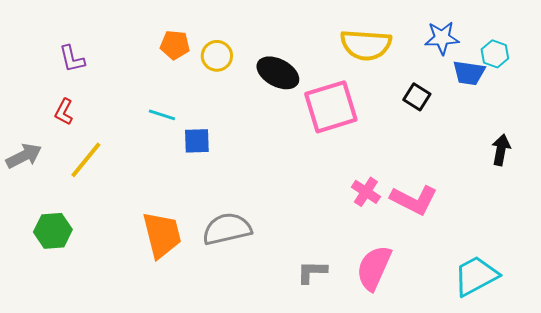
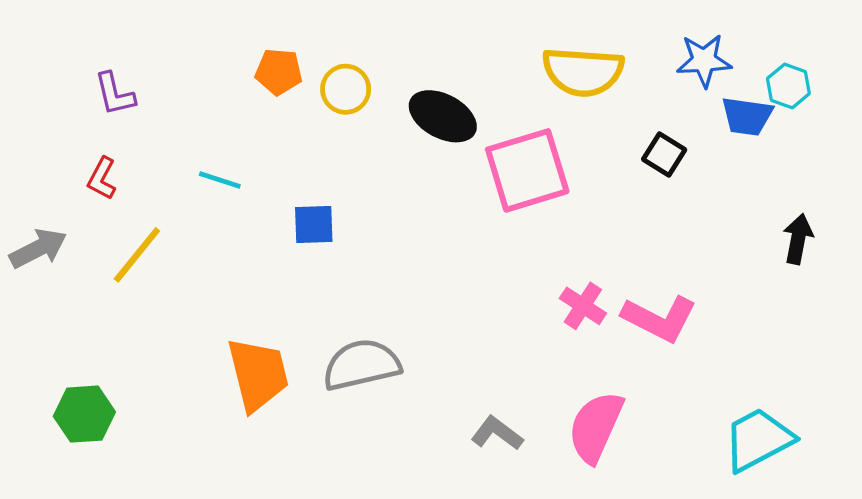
cyan line: (162, 115) -> (220, 180), moved
green hexagon: (53, 231) -> (84, 414), moved
gray L-shape: (312, 272) -> (497, 433), turned 36

